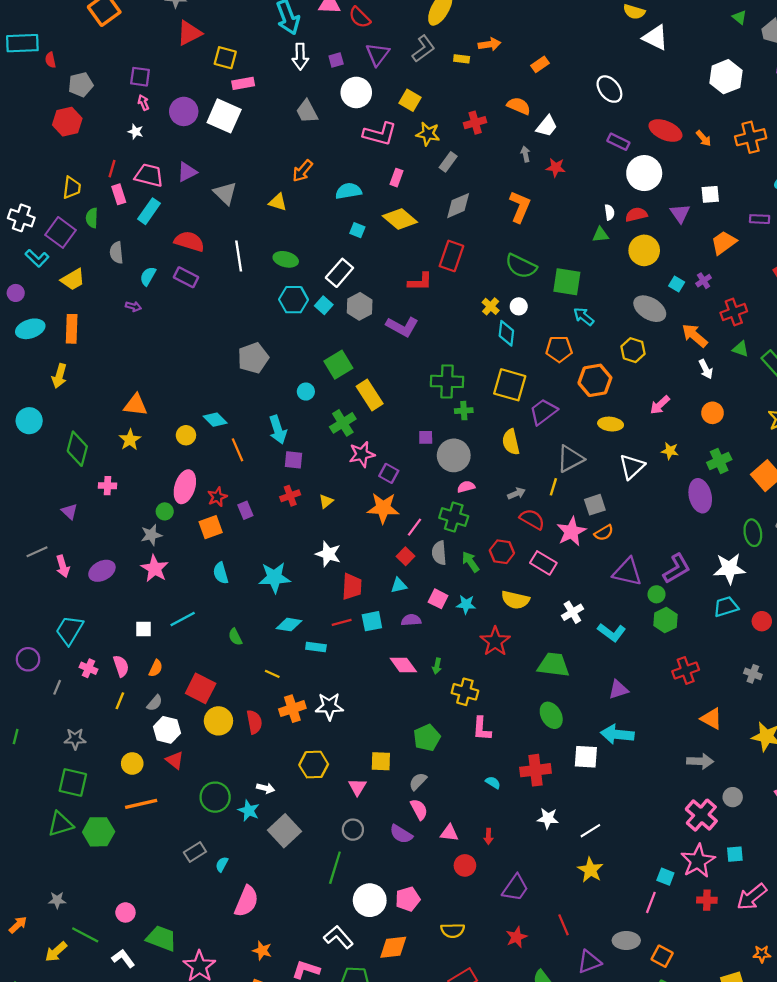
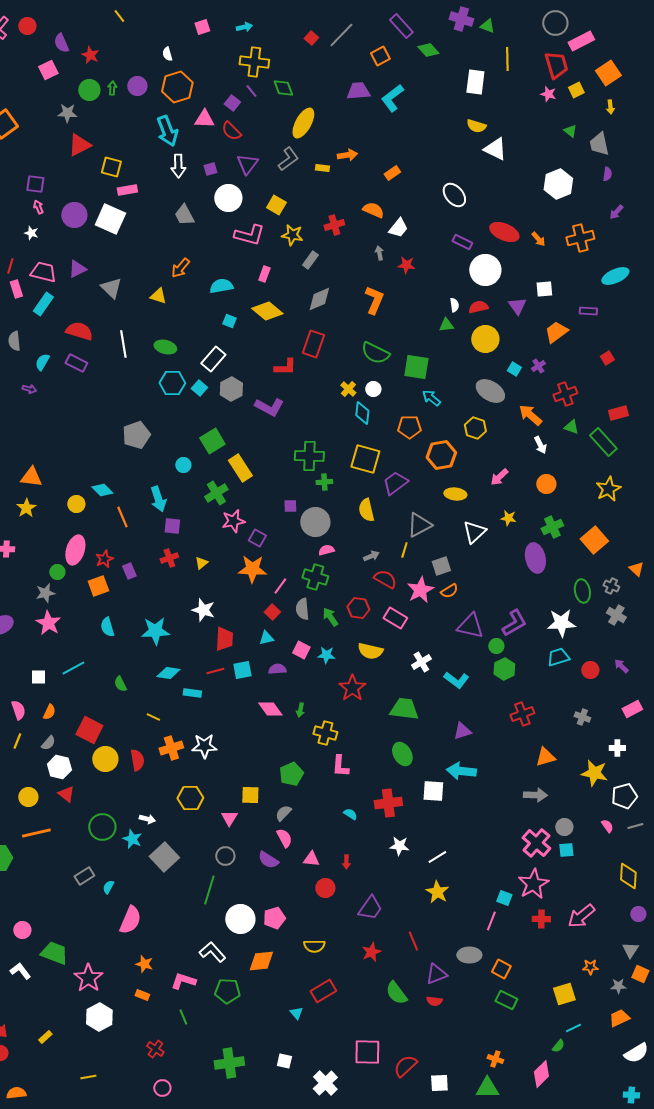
orange triangle: (711, 719) -> (545, 757), turned -45
cyan square: (735, 854) -> (566, 850), moved

